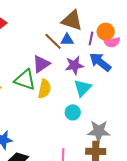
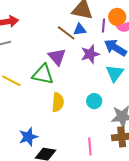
purple triangle: (41, 64) -> (57, 57), turned -30
cyan triangle: (82, 88) -> (115, 73), moved
yellow semicircle: (44, 89) -> (58, 102), moved

